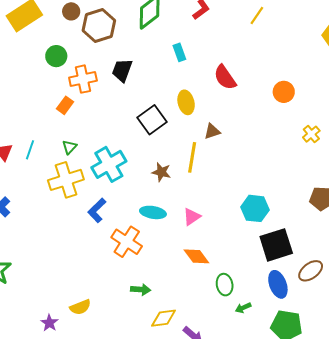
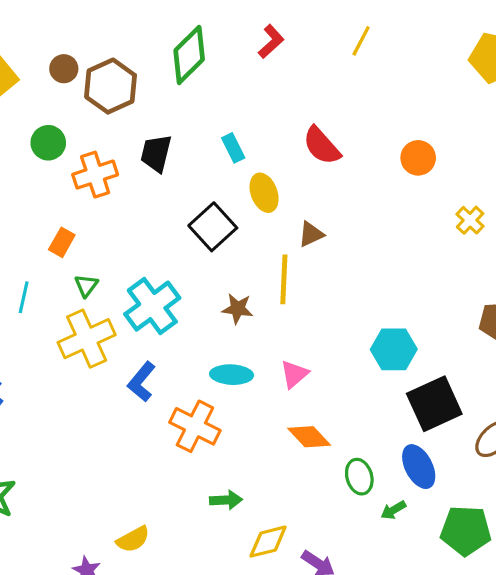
cyan rectangle: (179, 52) -> (233, 148), moved
orange rectangle: (65, 105) -> (62, 242), moved
blue ellipse: (278, 284) -> (419, 467), moved

